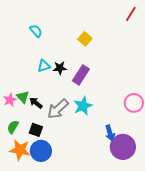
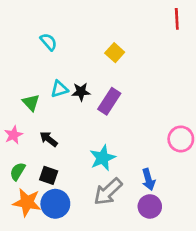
red line: (131, 14) -> (177, 19), turned -35
green triangle: (23, 97) -> (31, 103), moved
cyan star: (83, 106) -> (103, 158), moved
gray arrow: (58, 109) -> (108, 192), moved
purple circle: (123, 147) -> (150, 206), moved, size x0.7

